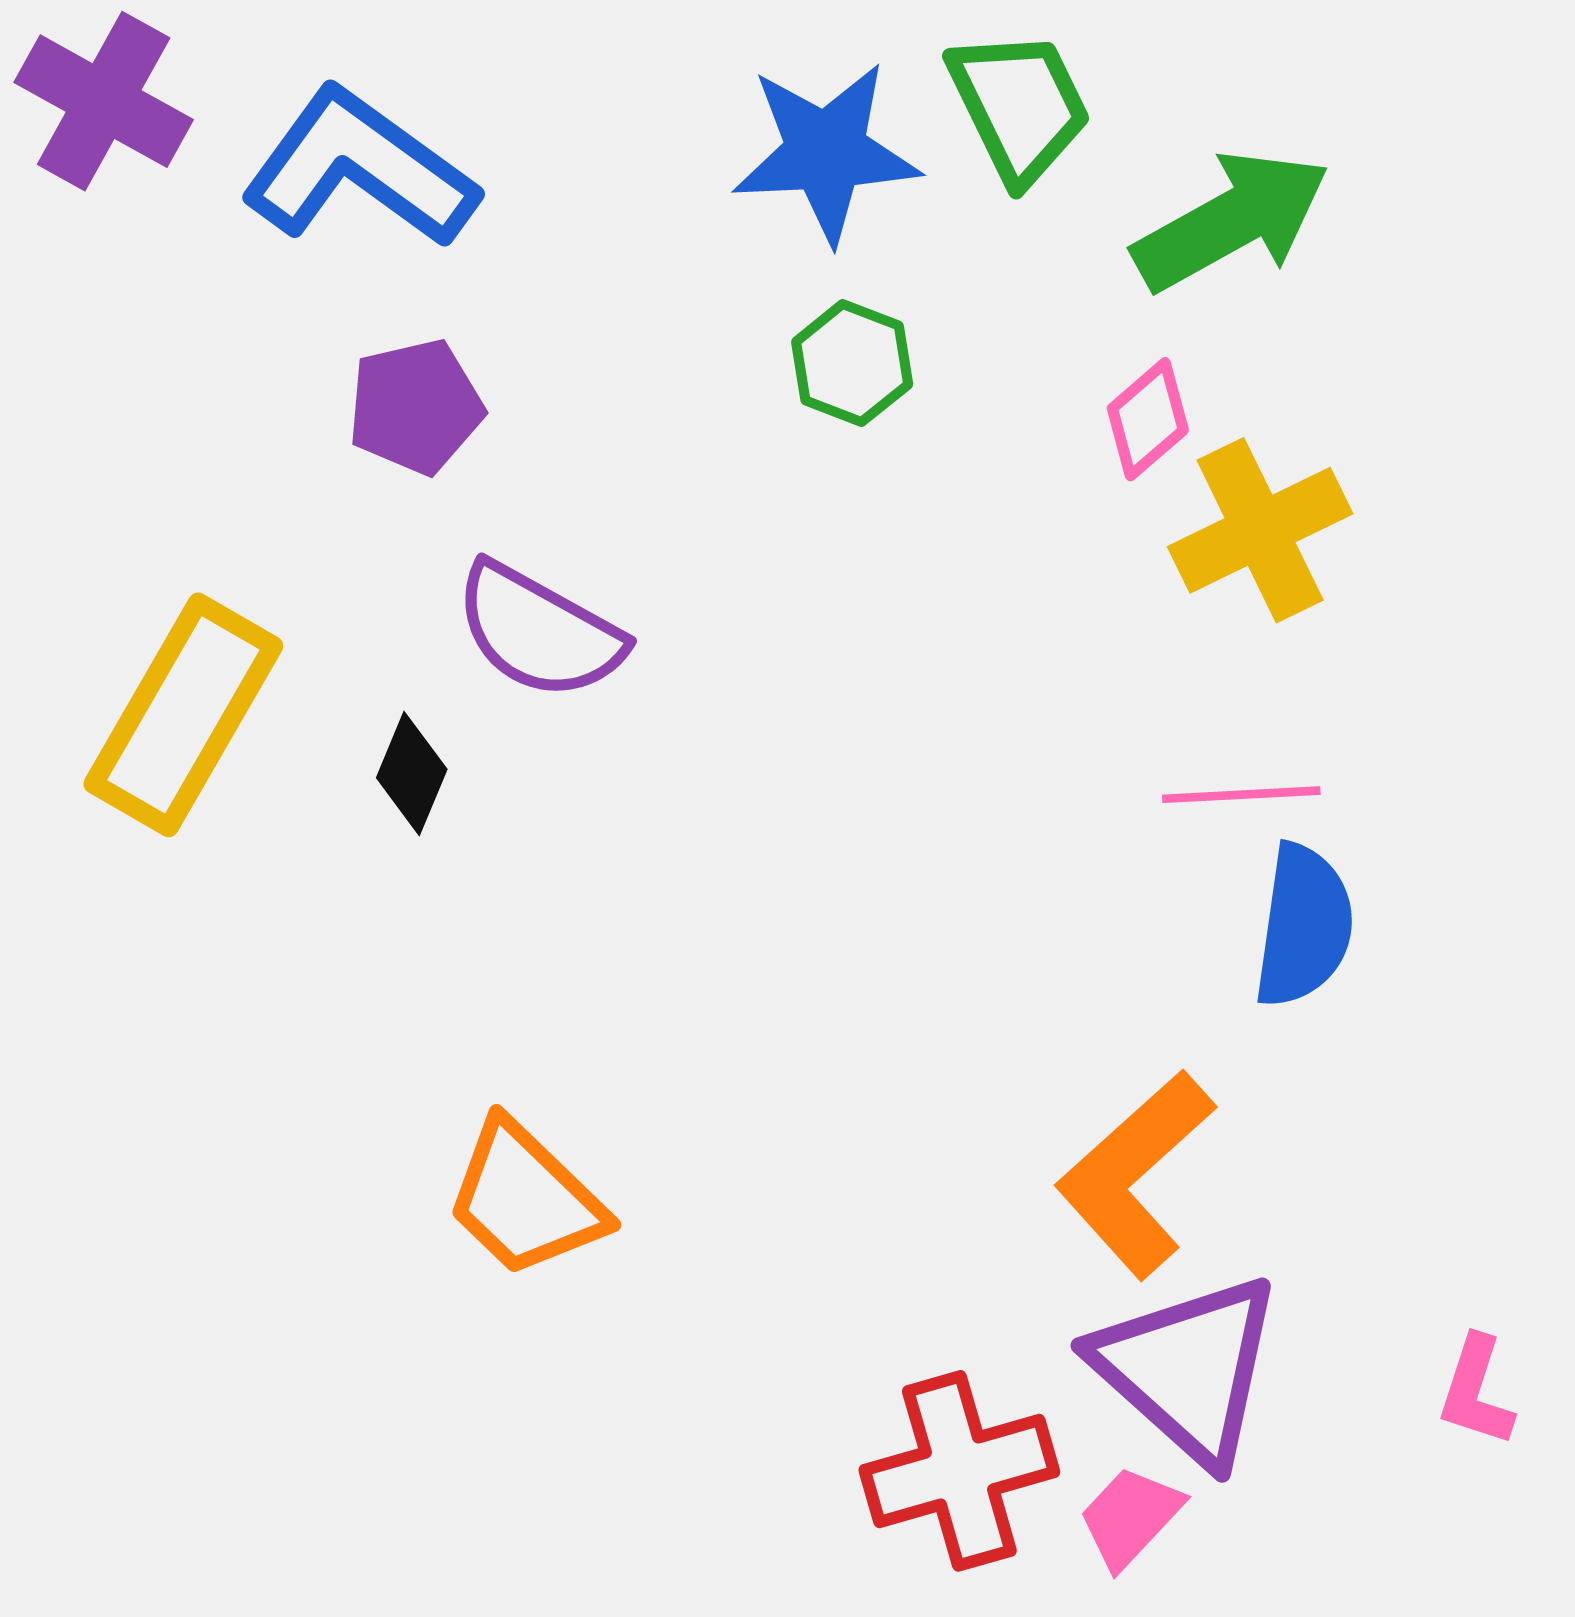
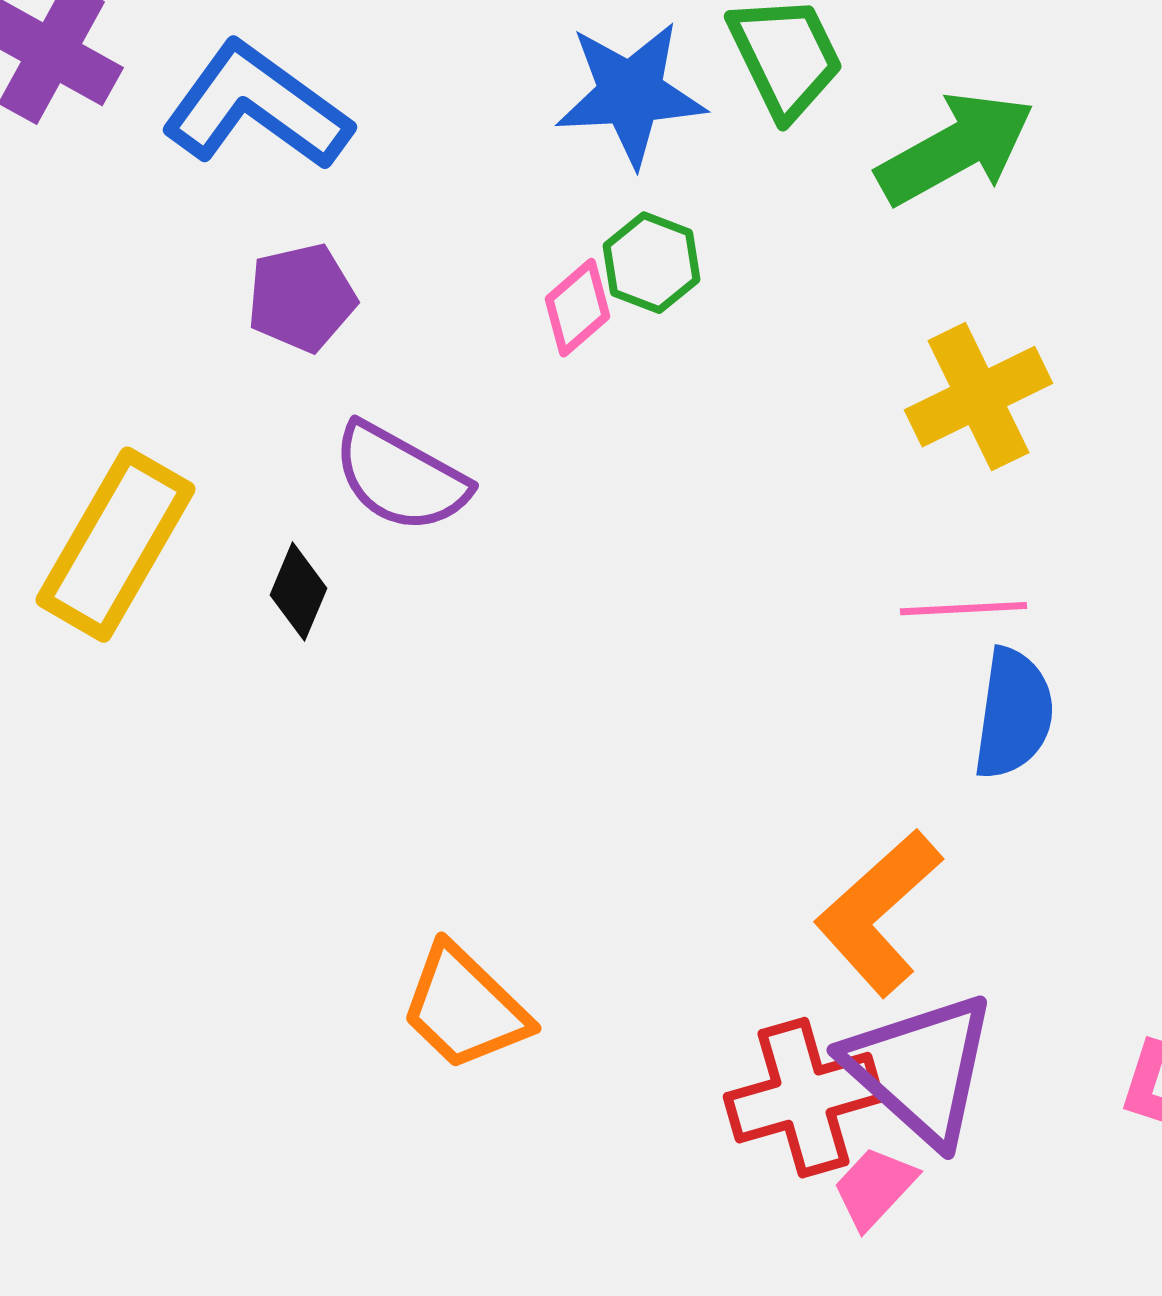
pink diamond: (1148, 419) -> (578, 308), moved
orange trapezoid: (525, 1199) -> (464, 1008), moved
red cross: (959, 1471) -> (804, 1098), moved

